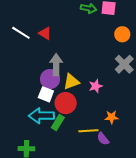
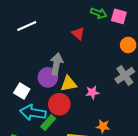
white line: (21, 33) -> (27, 26), turned -66
red triangle: (45, 33) -> (78, 34), moved
white square: (46, 94) -> (22, 91), moved

